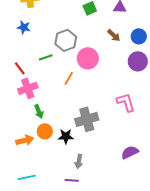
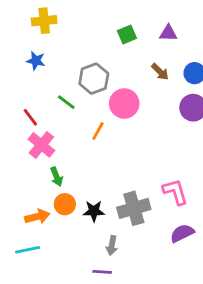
green line: (46, 57) -> (66, 102), turned 56
pink cross: (28, 88) -> (41, 145), turned -30
pink L-shape: (126, 102) -> (175, 192), moved
gray cross: (87, 119) -> (134, 208), moved
cyan line: (27, 177) -> (28, 250), moved

